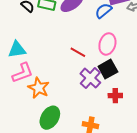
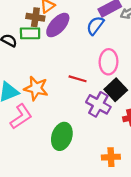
orange star: (39, 88) -> (36, 88), moved
green ellipse: (50, 118) -> (62, 136), moved

